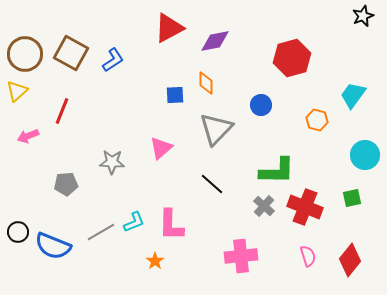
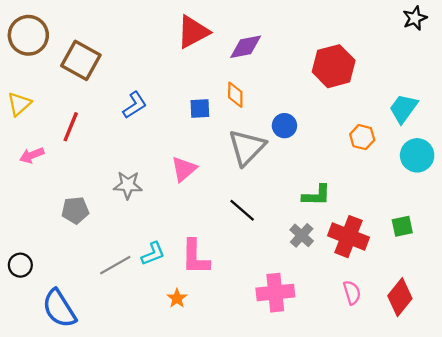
brown circle: (25, 54) -> (28, 35), moved
blue L-shape: (113, 60) -> (135, 105), moved
blue circle: (261, 105) -> (284, 126), moved
cyan circle: (365, 155) -> (417, 155), moved
green L-shape: (277, 171) -> (316, 195), size x0.7
blue semicircle: (53, 246) -> (59, 309), moved, turned 36

